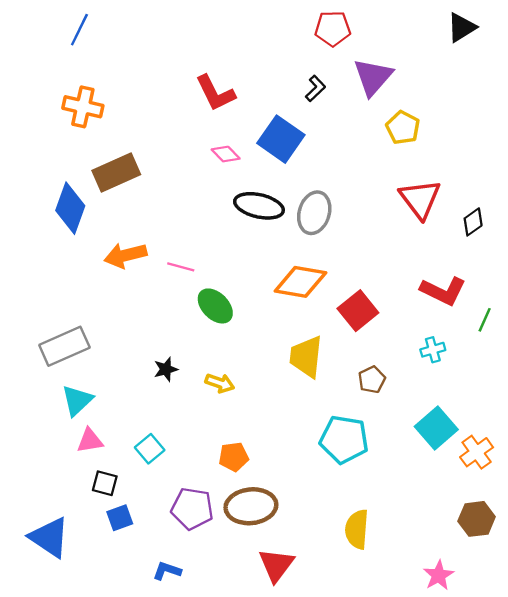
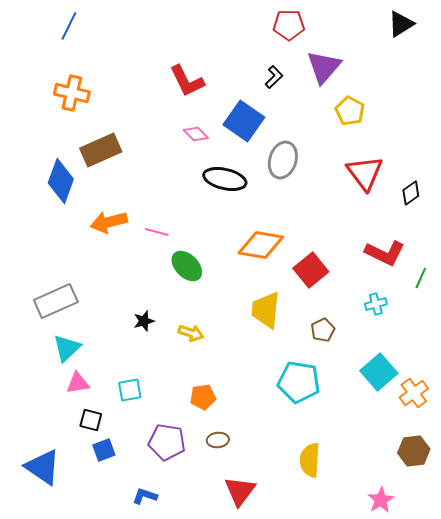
gray ellipse: (314, 213) -> (283, 160), moved
cyan square: (150, 449) -> (130, 390), turned 30
brown ellipse: (251, 506) -> (218, 440), size x0.5

